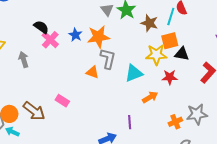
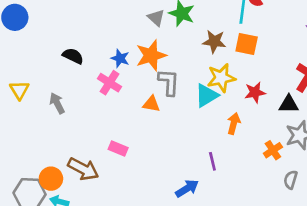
brown star: (149, 23) -> (214, 42), moved
pink cross: (50, 40) -> (110, 83), moved
orange square: (170, 41) -> (247, 44), turned 36
black triangle: (182, 54) -> (289, 104), moved
yellow star: (156, 55) -> (221, 78), moved
orange arrow: (150, 97) -> (234, 124), turned -35

